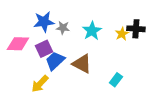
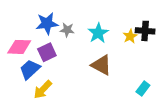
blue trapezoid: (55, 61) -> (30, 69), moved
brown triangle: (82, 64) -> (101, 65), moved
cyan rectangle: (116, 80) -> (143, 89), moved

